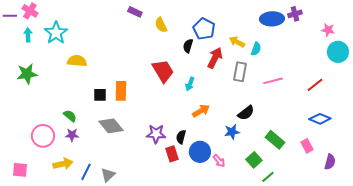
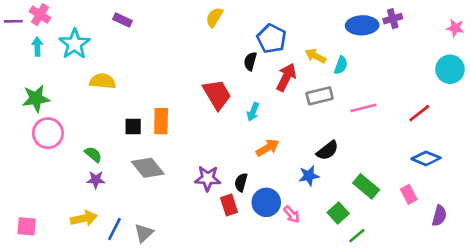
purple rectangle: (135, 12) -> (122, 20), moved
yellow semicircle: (161, 25) -> (214, 17), moved, turned 56
pink star: (328, 30) -> (455, 28), moved
gray rectangle: (240, 72) -> (320, 96), turned 66
pink circle: (43, 136) -> (48, 133), moved

